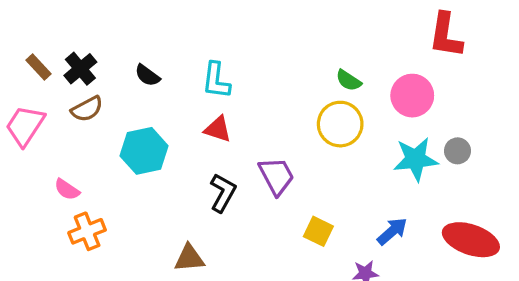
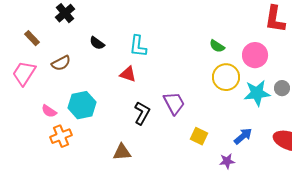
black cross: (80, 69) -> (65, 13), moved
yellow circle: (340, 124) -> (226, 77), moved
red triangle: (218, 129) -> (128, 74), moved
cyan hexagon: (144, 151) -> (82, 105), moved

